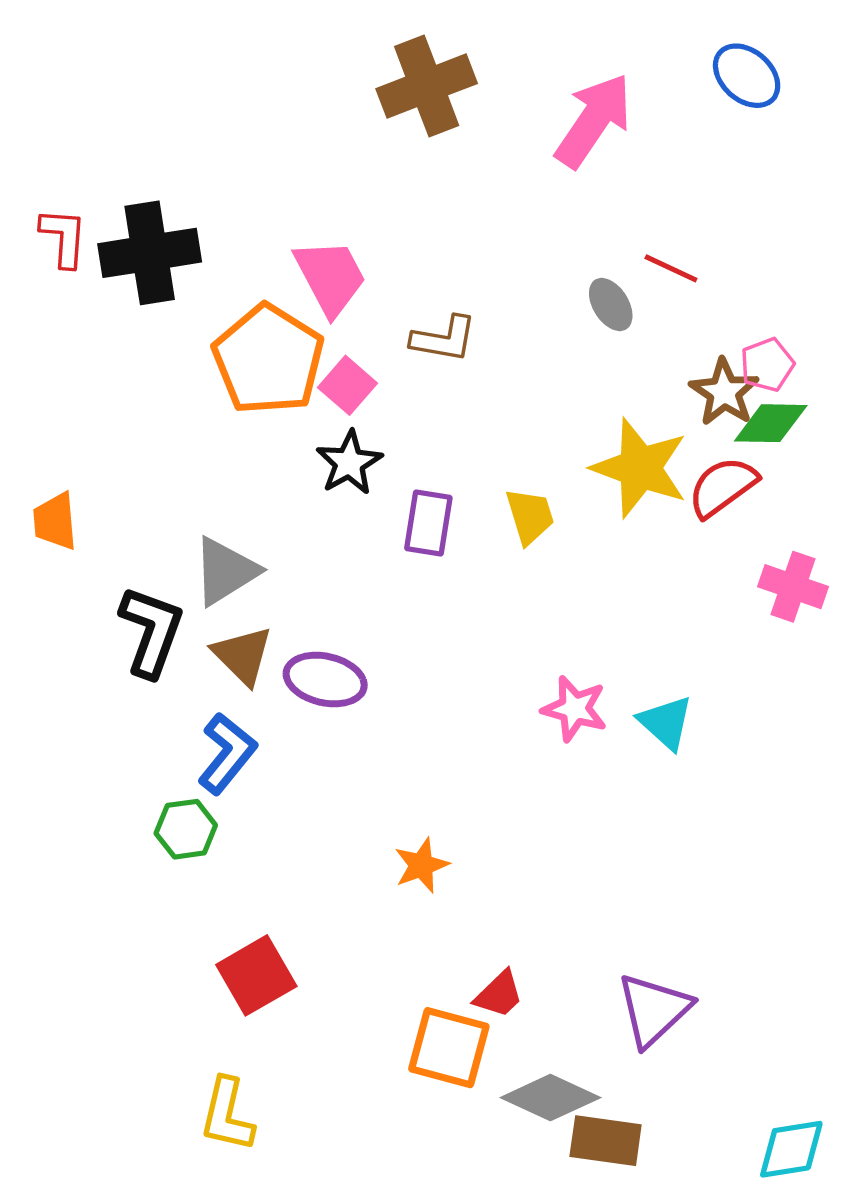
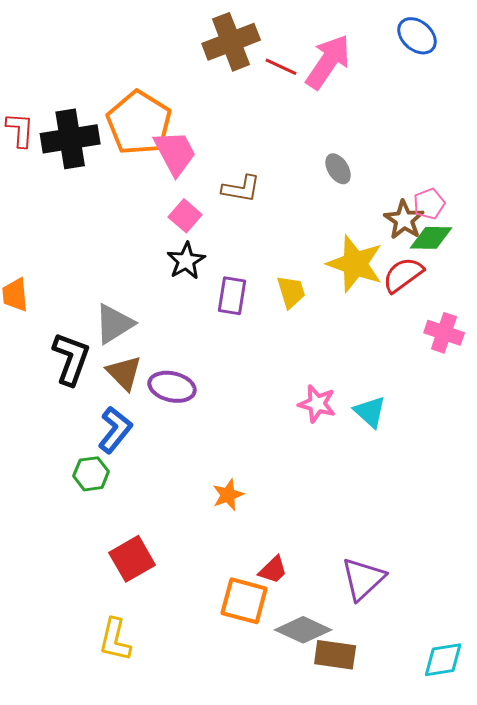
red line: (671, 268) -> (281, 67), moved
orange pentagon: (268, 360) -> (139, 123), moved

